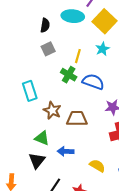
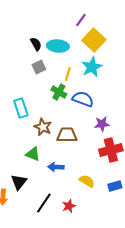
cyan ellipse: (73, 16) -> (58, 46), moved
black semicircle: (45, 25) -> (36, 44), turned -40
cyan star: (102, 49) -> (92, 67), size x1.5
black triangle: (37, 161) -> (19, 182), moved

